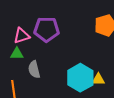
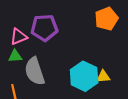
gray semicircle: (34, 69) -> (35, 71), size x1.5

